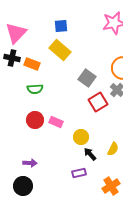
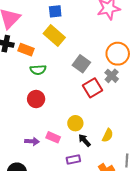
green semicircle: (35, 89) -> (38, 70), moved
red circle: (35, 120) -> (36, 99), moved
pink rectangle: (56, 122) -> (53, 137), moved
purple arrow: (30, 163) -> (32, 141), moved

